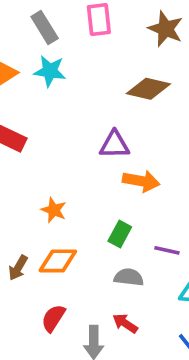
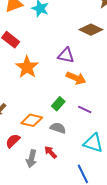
orange star: (54, 210) -> (27, 67), moved, size x1.6
purple line: (167, 250) -> (85, 109), moved
orange diamond: (58, 261) -> (32, 120), moved

